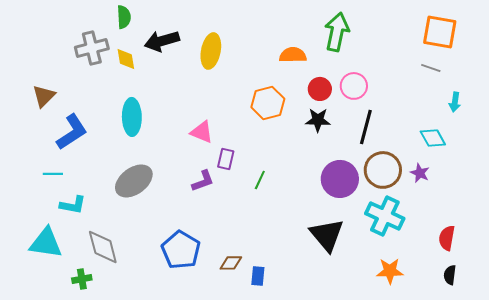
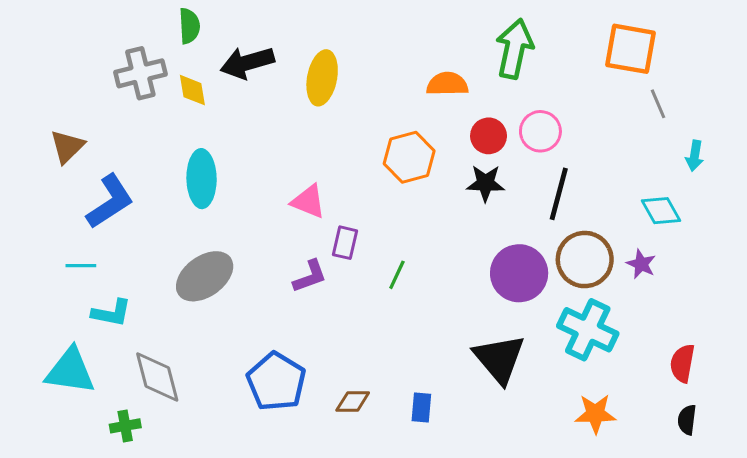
orange square: (440, 32) -> (630, 49), moved
gray line: (431, 68) -> (658, 104), turned 48
blue rectangle: (258, 276) -> (421, 408), moved

